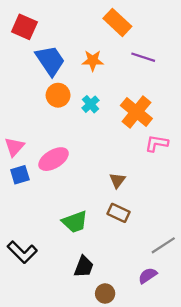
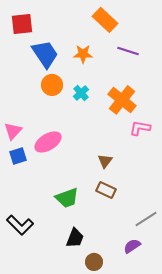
red square: (24, 27) -> (22, 24), turned -30

